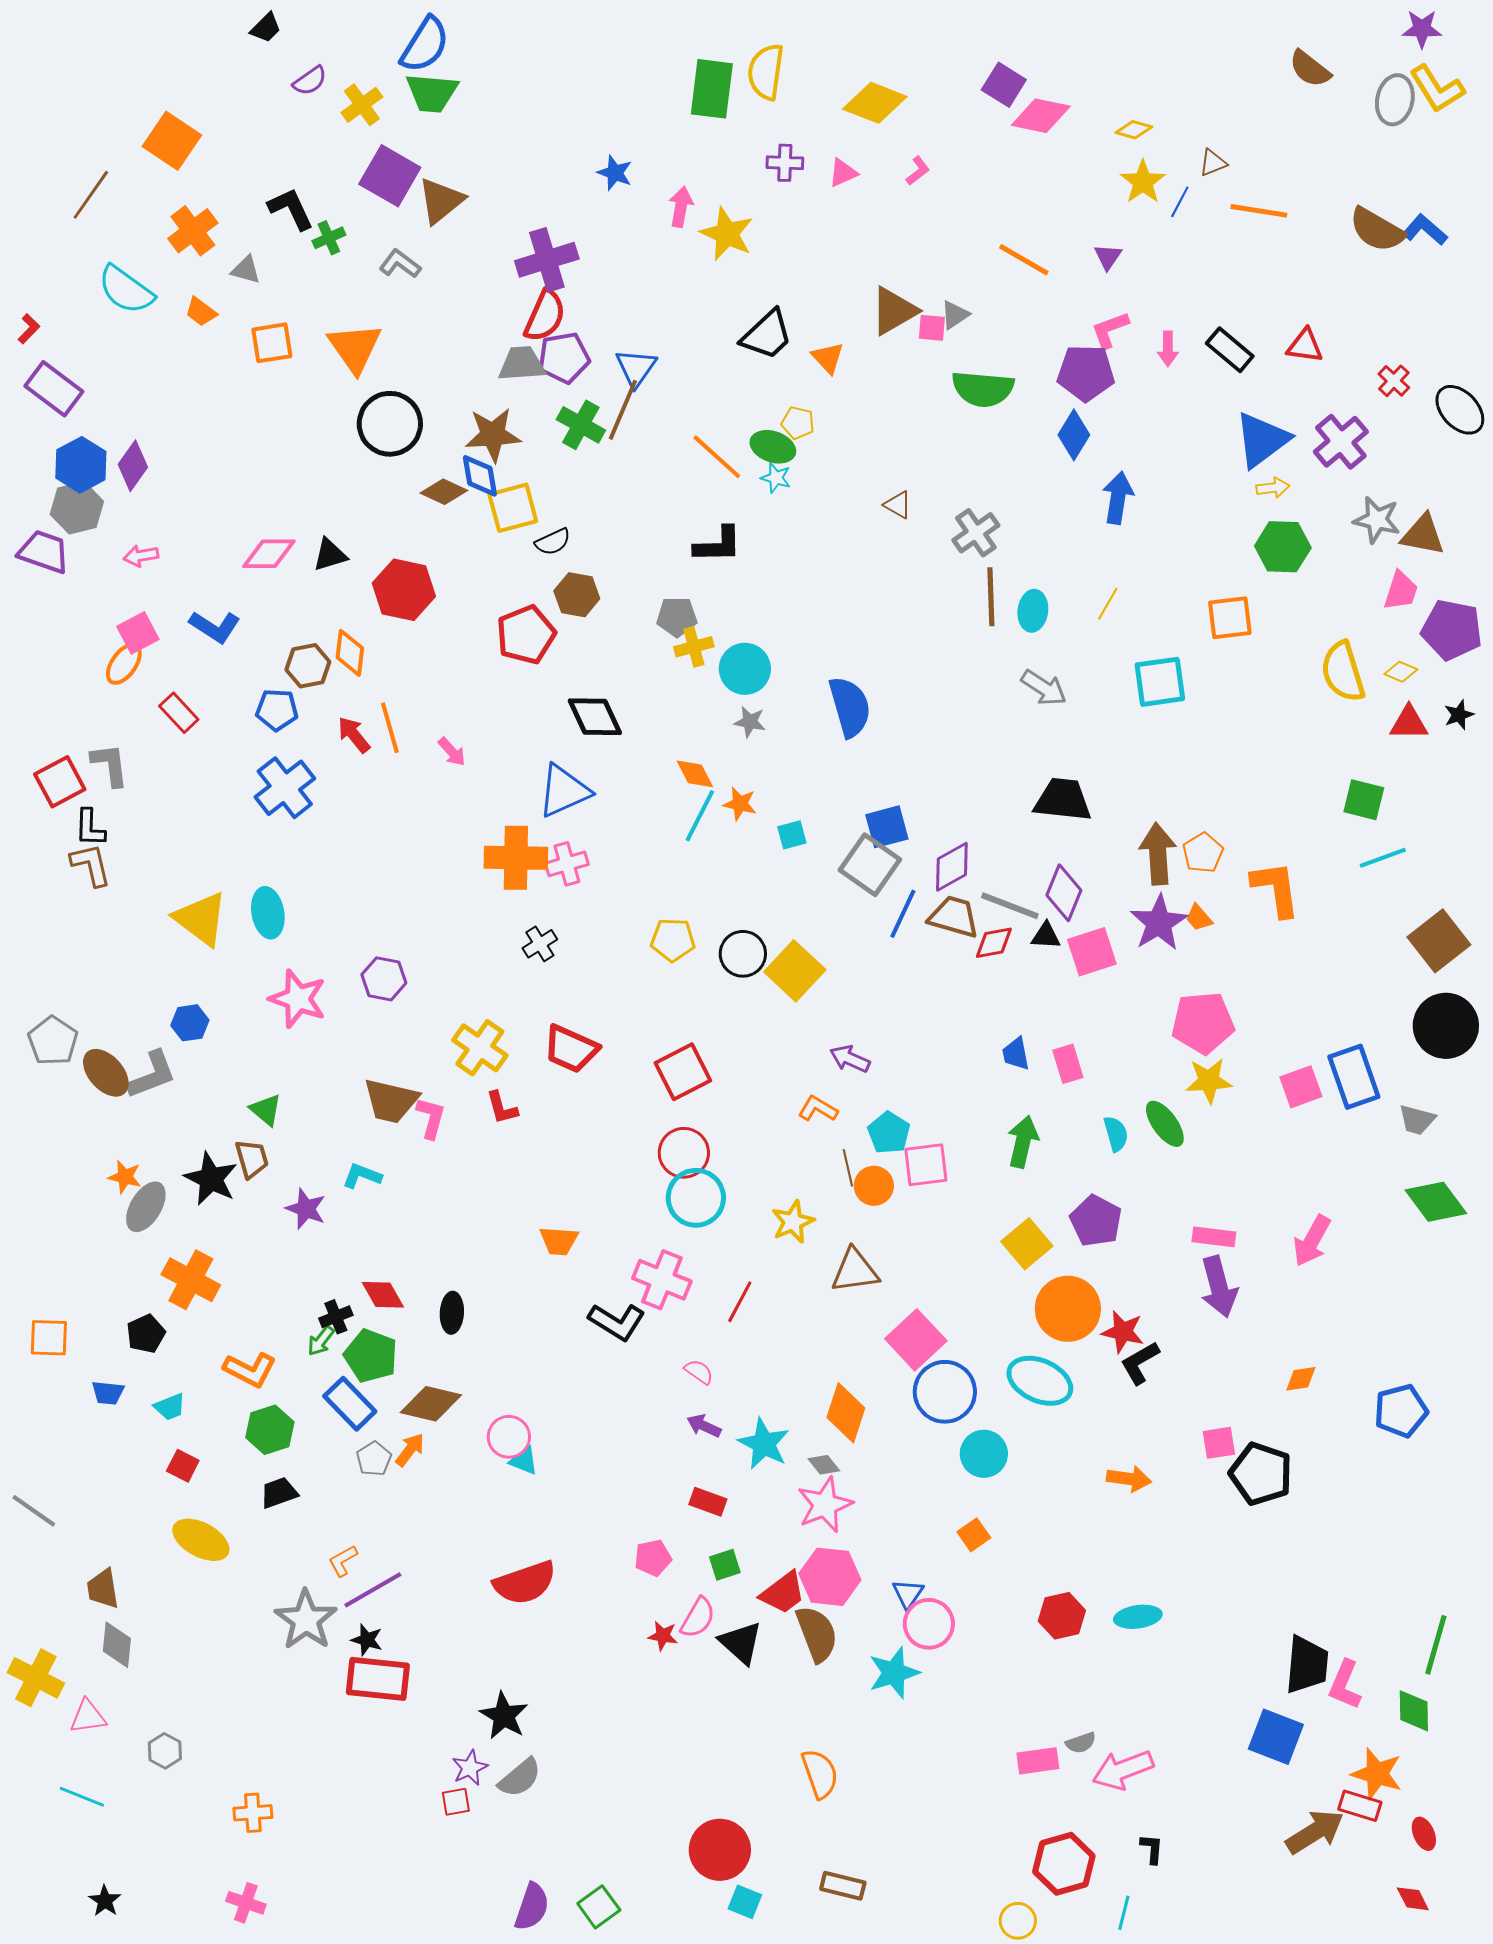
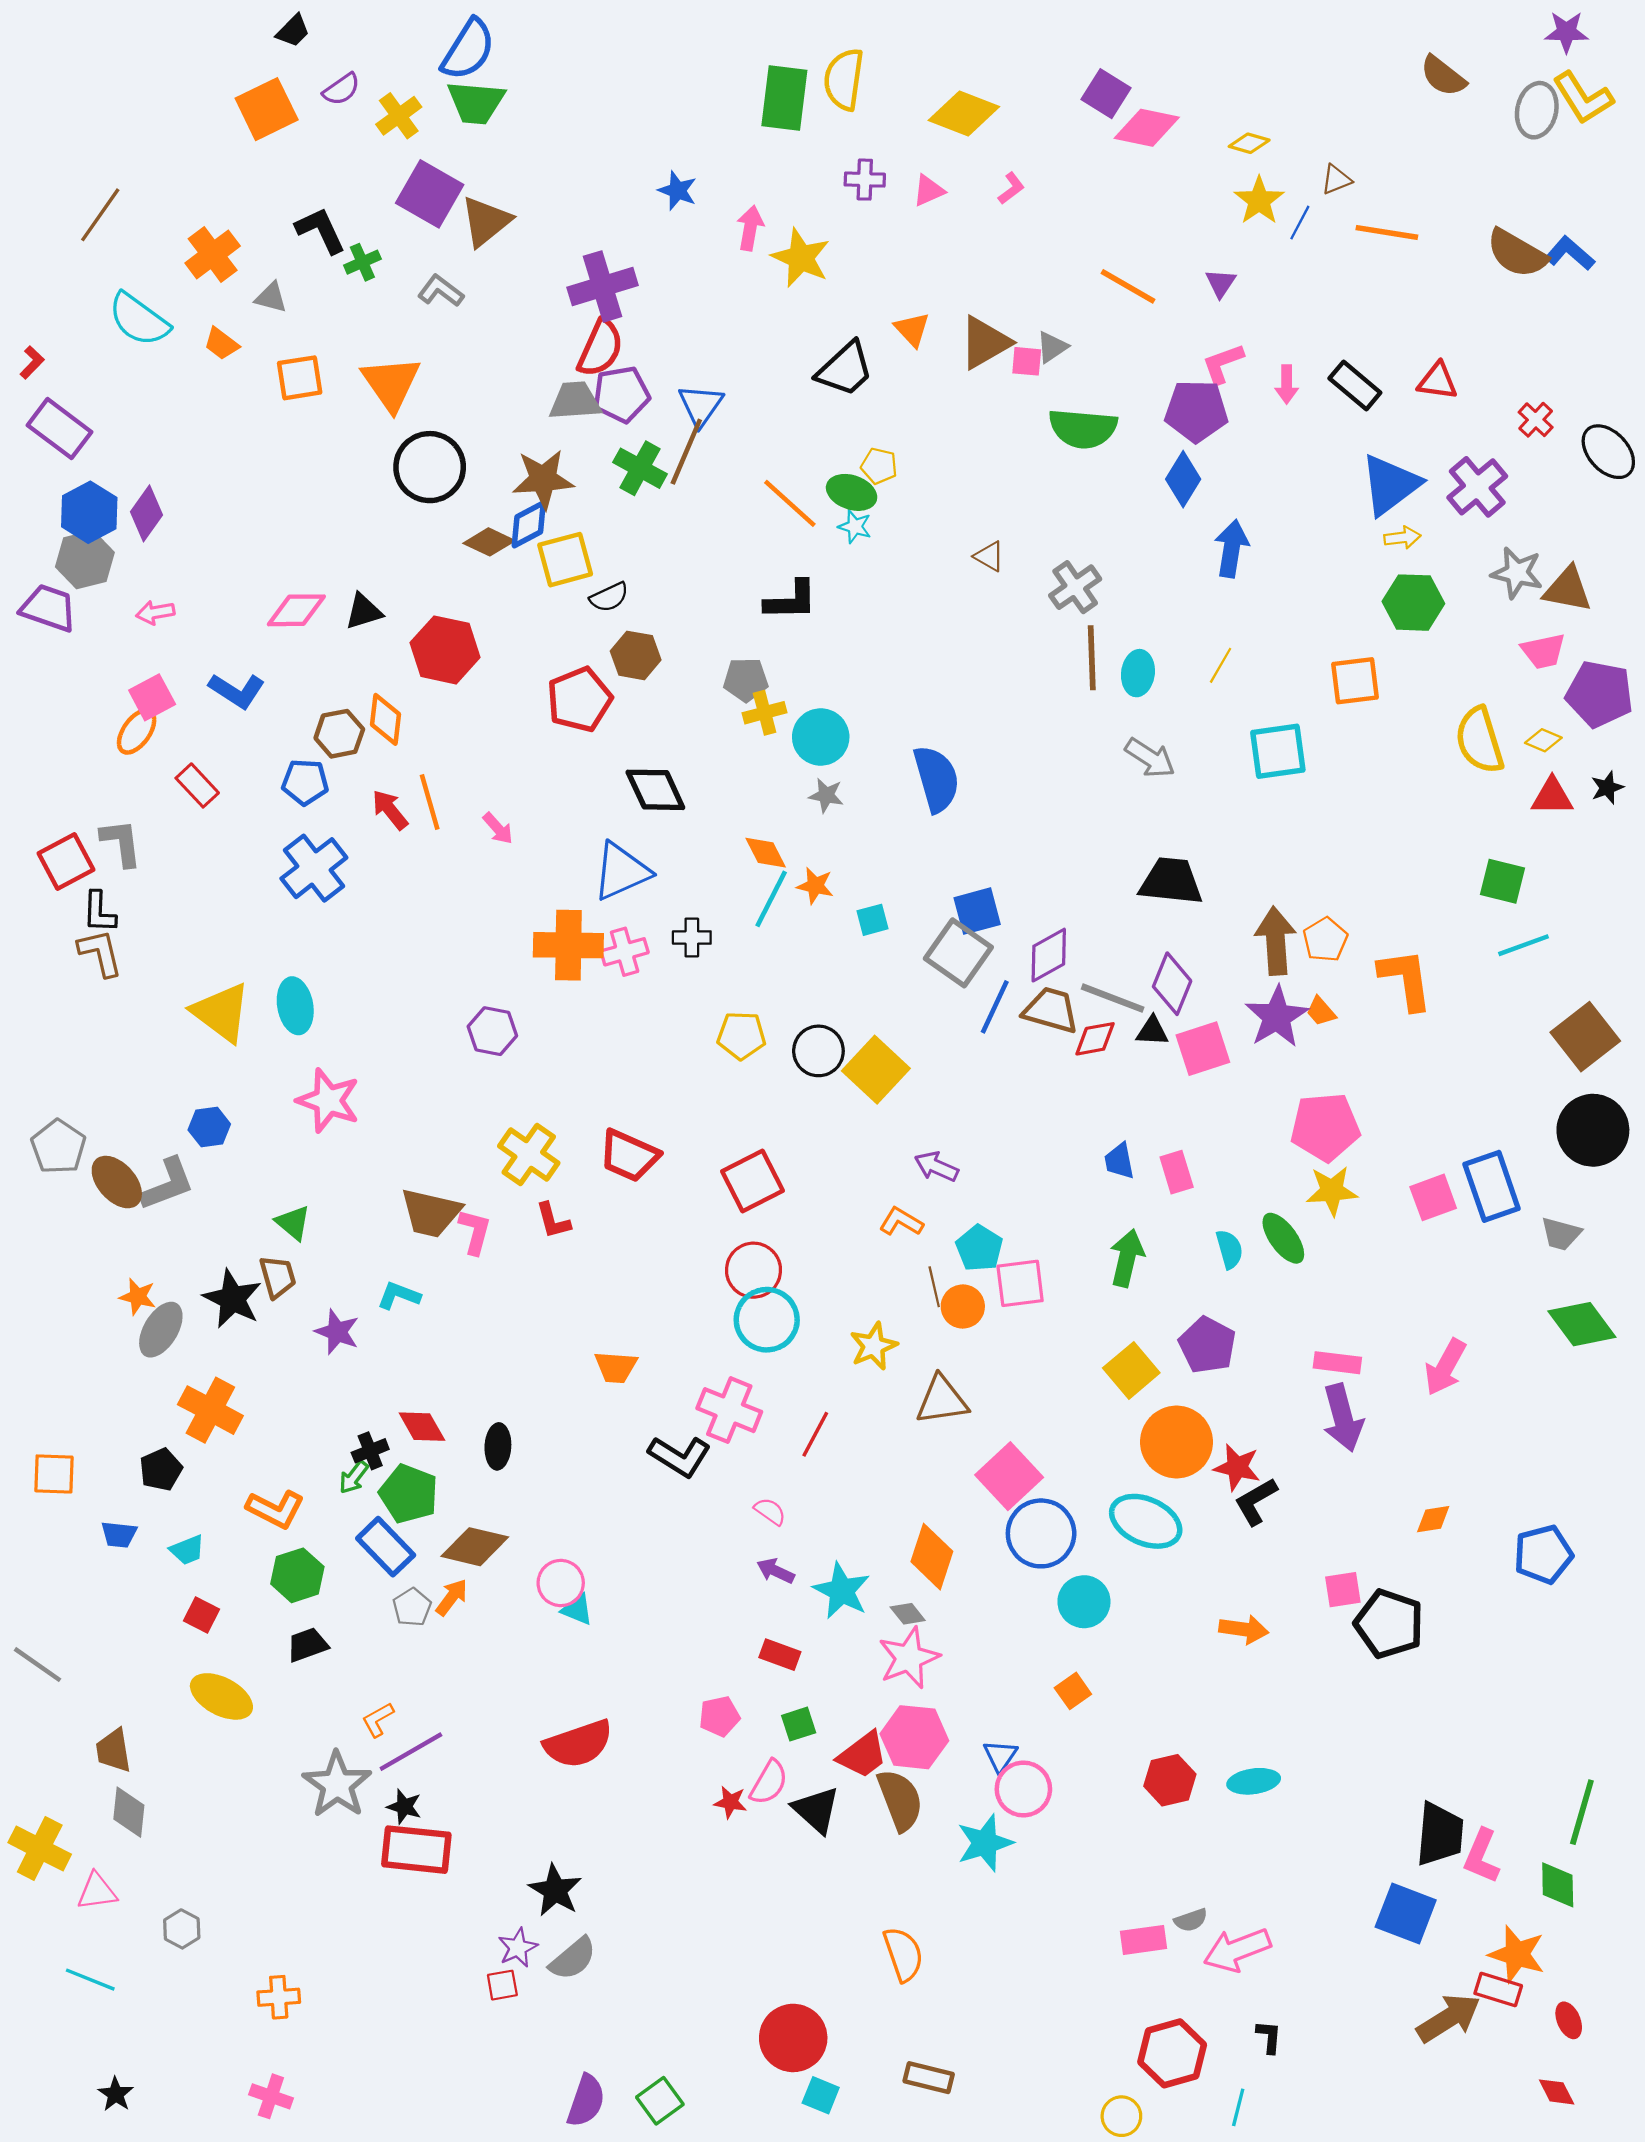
orange square: (172, 141) -> (267, 109), moved, turned 30
orange triangle: (828, 358) -> (912, 329), moved
blue diamond: (480, 476) -> (529, 524), turned 72
pink trapezoid: (1401, 591) -> (1543, 651), turned 60
black cross: (540, 944) -> (692, 937), moved, turned 32
purple hexagon: (384, 979) -> (492, 1031), moved

